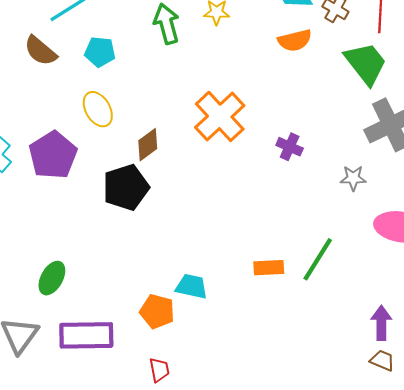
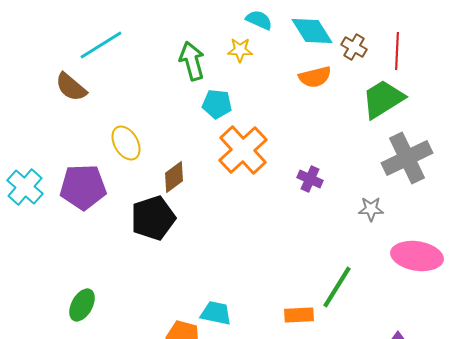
cyan pentagon: (100, 52) -> (217, 104), moved
green trapezoid: (366, 63) -> (383, 99), turned -84
purple pentagon: (53, 155) -> (83, 187), turned 30
orange rectangle: (269, 268) -> (299, 315), moved

